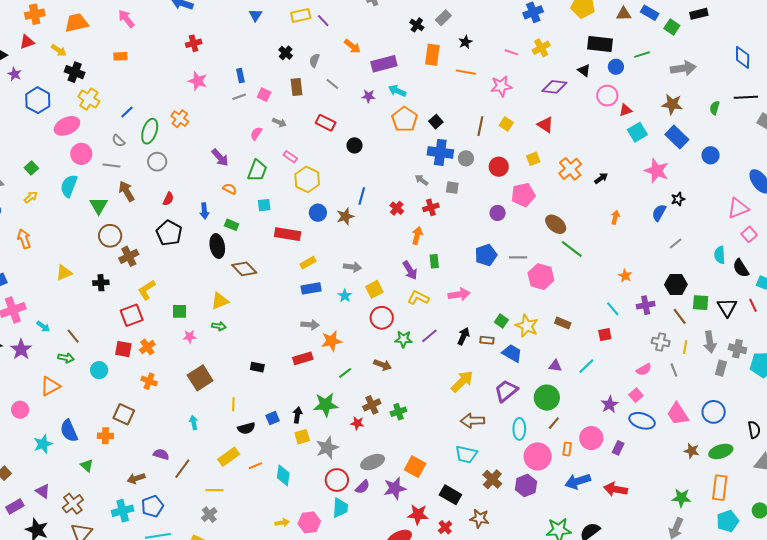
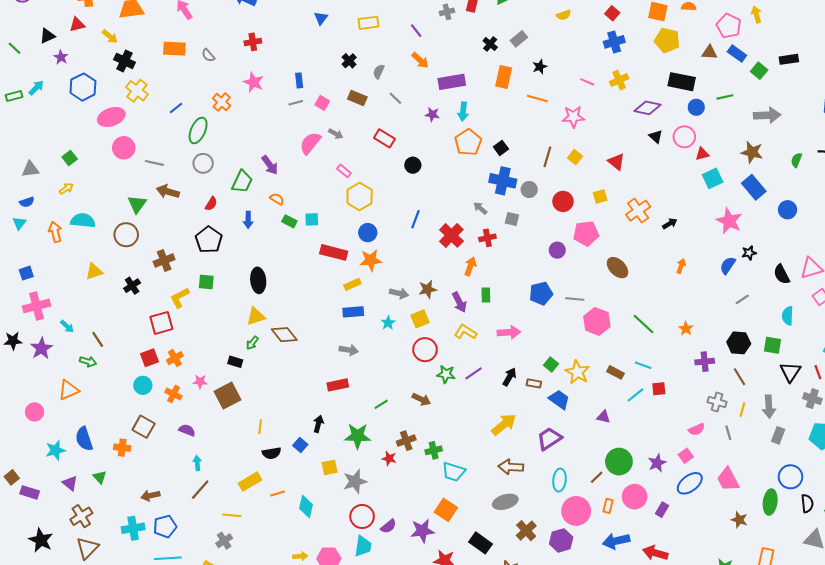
purple line: (323, 21) -> (416, 31), moved
orange rectangle: (120, 56) -> (174, 49), size x1.5
black triangle: (584, 70) -> (656, 137), moved
brown rectangle: (297, 87) -> (357, 98), turned -66
purple diamond: (554, 87) -> (647, 108), moved
cyan arrow: (397, 91) -> (463, 112), turned -114
orange cross: (180, 119) -> (222, 102), moved
pink semicircle: (256, 133) -> (310, 143), size x1.6
gray semicircle: (118, 141) -> (208, 55), moved
green trapezoid: (257, 170) -> (242, 182), moved
cyan semicircle: (69, 186) -> (83, 221), moved, turned 70
brown arrow: (126, 191) -> (168, 192), turned -50
red cross: (397, 208) -> (451, 235), size x1.6
brown star: (345, 216) -> (428, 289), moved
green rectangle: (232, 225) -> (289, 221), moved
brown circle: (110, 236) -> (126, 235), moved
black ellipse: (217, 246) -> (258, 280), moved
green line: (572, 249) -> (643, 324), moved
black semicircle: (741, 268) -> (782, 274), moved
brown diamond: (244, 269) -> (284, 335), moved
black cross: (101, 283) -> (132, 286), turned -35
green square: (701, 303) -> (773, 345), moved
cyan line: (613, 309) -> (643, 365), moved, turned -35
green square: (180, 311) -> (206, 282), moved
green arrow: (219, 326) -> (252, 343), turned 112
pink star: (190, 337) -> (200, 382), moved
orange star: (331, 341) -> (371, 260), moved
red square: (123, 349) -> (149, 358), turned -36
gray cross: (737, 349) -> (812, 399), moved
cyan line: (586, 366) -> (635, 395), moved
black rectangle: (257, 367) -> (235, 362), moved
cyan circle: (99, 370) -> (143, 385), moved
green circle: (547, 398) -> (619, 462), moved
blue circle: (714, 412) -> (790, 477), moved
black arrow: (297, 415) -> (318, 424), moved
blue square: (273, 418) -> (300, 445), turned -32
blue ellipse: (642, 421) -> (690, 483), turned -60
cyan arrow: (194, 423) -> (197, 463), moved
green ellipse: (721, 451) -> (770, 502), moved, turned -70
purple semicircle: (161, 454) -> (187, 430), moved
cyan trapezoid: (466, 454) -> (454, 472), moved
gray ellipse: (373, 462) -> (505, 502), moved
purple triangle: (43, 491) -> (70, 483), moved
purple rectangle: (15, 506) -> (30, 492), moved, turned 42

